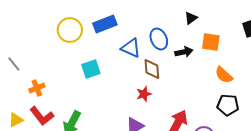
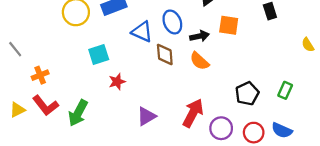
orange semicircle: (224, 75) -> (199, 61), moved
red star: (144, 94) -> (117, 82), moved
black pentagon: (228, 105) -> (247, 94), turned -30

